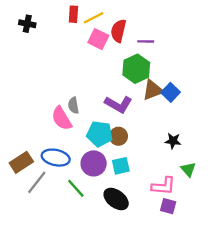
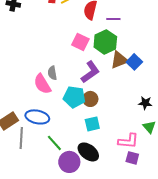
pink square: (98, 39) -> (80, 42), moved
purple L-shape: (118, 104) -> (90, 72), turned -65
black star: (173, 141) -> (145, 103), moved
purple circle: (94, 163) -> (69, 162), moved
gray line: (37, 182) -> (21, 138), turned -35

